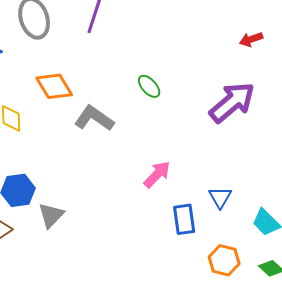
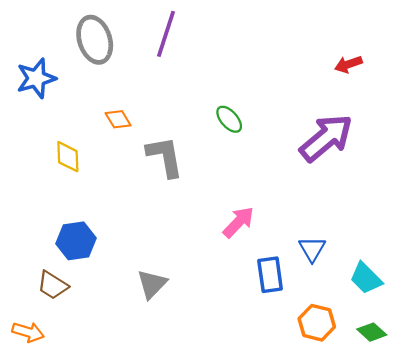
orange diamond: (54, 86) -> (118, 119), size x0.6
gray L-shape: (94, 118) -> (165, 157), turned 45
gray triangle: (51, 215) -> (152, 284), moved

